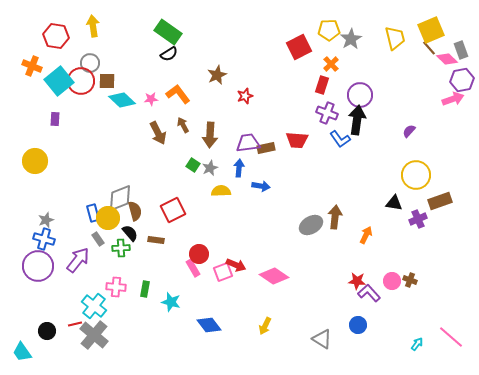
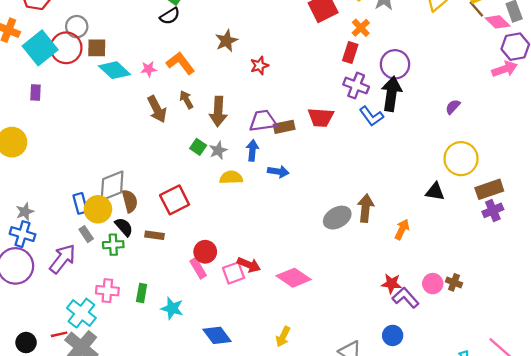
purple cross: (418, 219) -> (493, 210), moved

